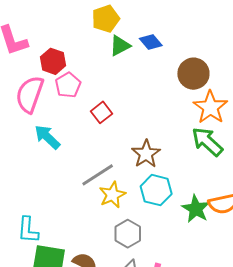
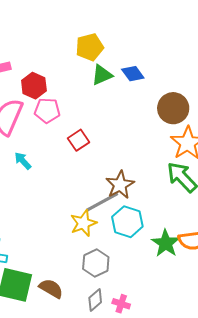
pink pentagon: (68, 85) -> (47, 111), turned 30
cyan arrow: (47, 137) -> (23, 161), size x0.7
gray line: (98, 175) -> (102, 202), moved

